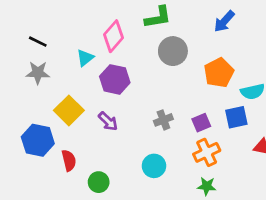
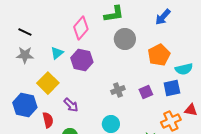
cyan triangle: (85, 58) -> (57, 53), moved
purple arrow: (108, 121) -> (71, 105), moved
orange cross: (207, 152) -> (171, 121), moved

